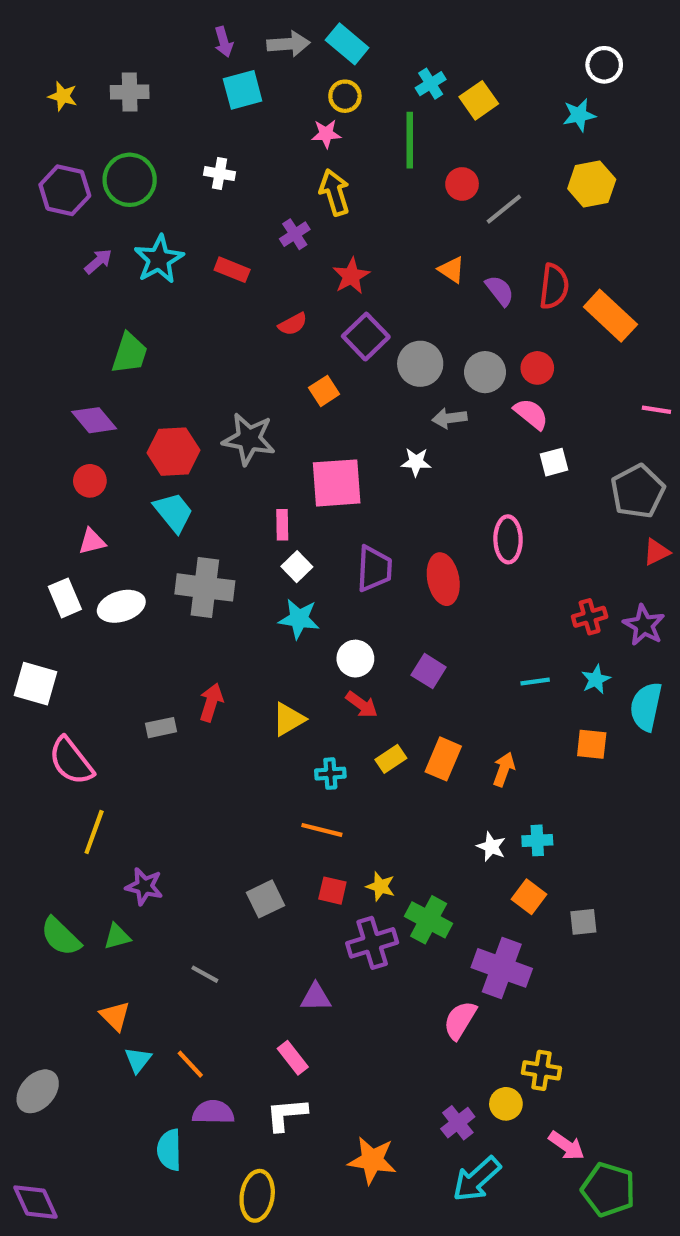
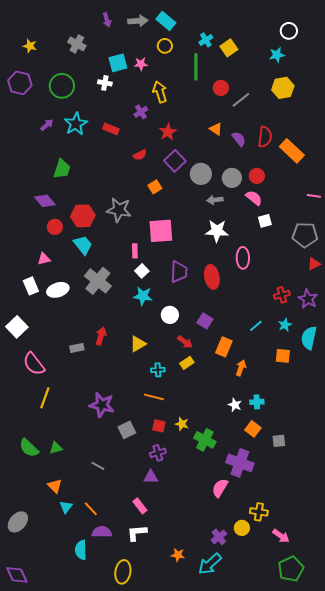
cyan square: (243, 90) -> (118, 63), moved
gray cross: (130, 92) -> (77, 44), moved, turned 30
pink star: (326, 134) -> (141, 64), moved
purple hexagon: (65, 190) -> (20, 83), moved
white star: (416, 462) -> (217, 231), moved, size x1.6
red circle: (90, 481) -> (55, 227), moved
gray pentagon: (638, 491) -> (305, 235), turned 30
gray cross: (205, 587) -> (98, 281), turned 32
cyan line: (535, 682) -> (256, 326), turned -32
white square: (36, 684) -> (17, 327), turned 30
red arrow: (362, 705) -> (185, 342), moved
orange rectangle: (443, 759) -> (224, 347), moved
purple star: (144, 886) -> (102, 405), moved, size x1.4
purple cross: (372, 943) -> (158, 453), moved, size x0.7
pink arrow: (567, 1146) -> (281, 536), moved
orange star: (372, 1160) -> (178, 555), size x0.6
cyan arrow: (477, 1179) -> (210, 564), moved
green pentagon: (608, 1190) -> (291, 569), turned 30

